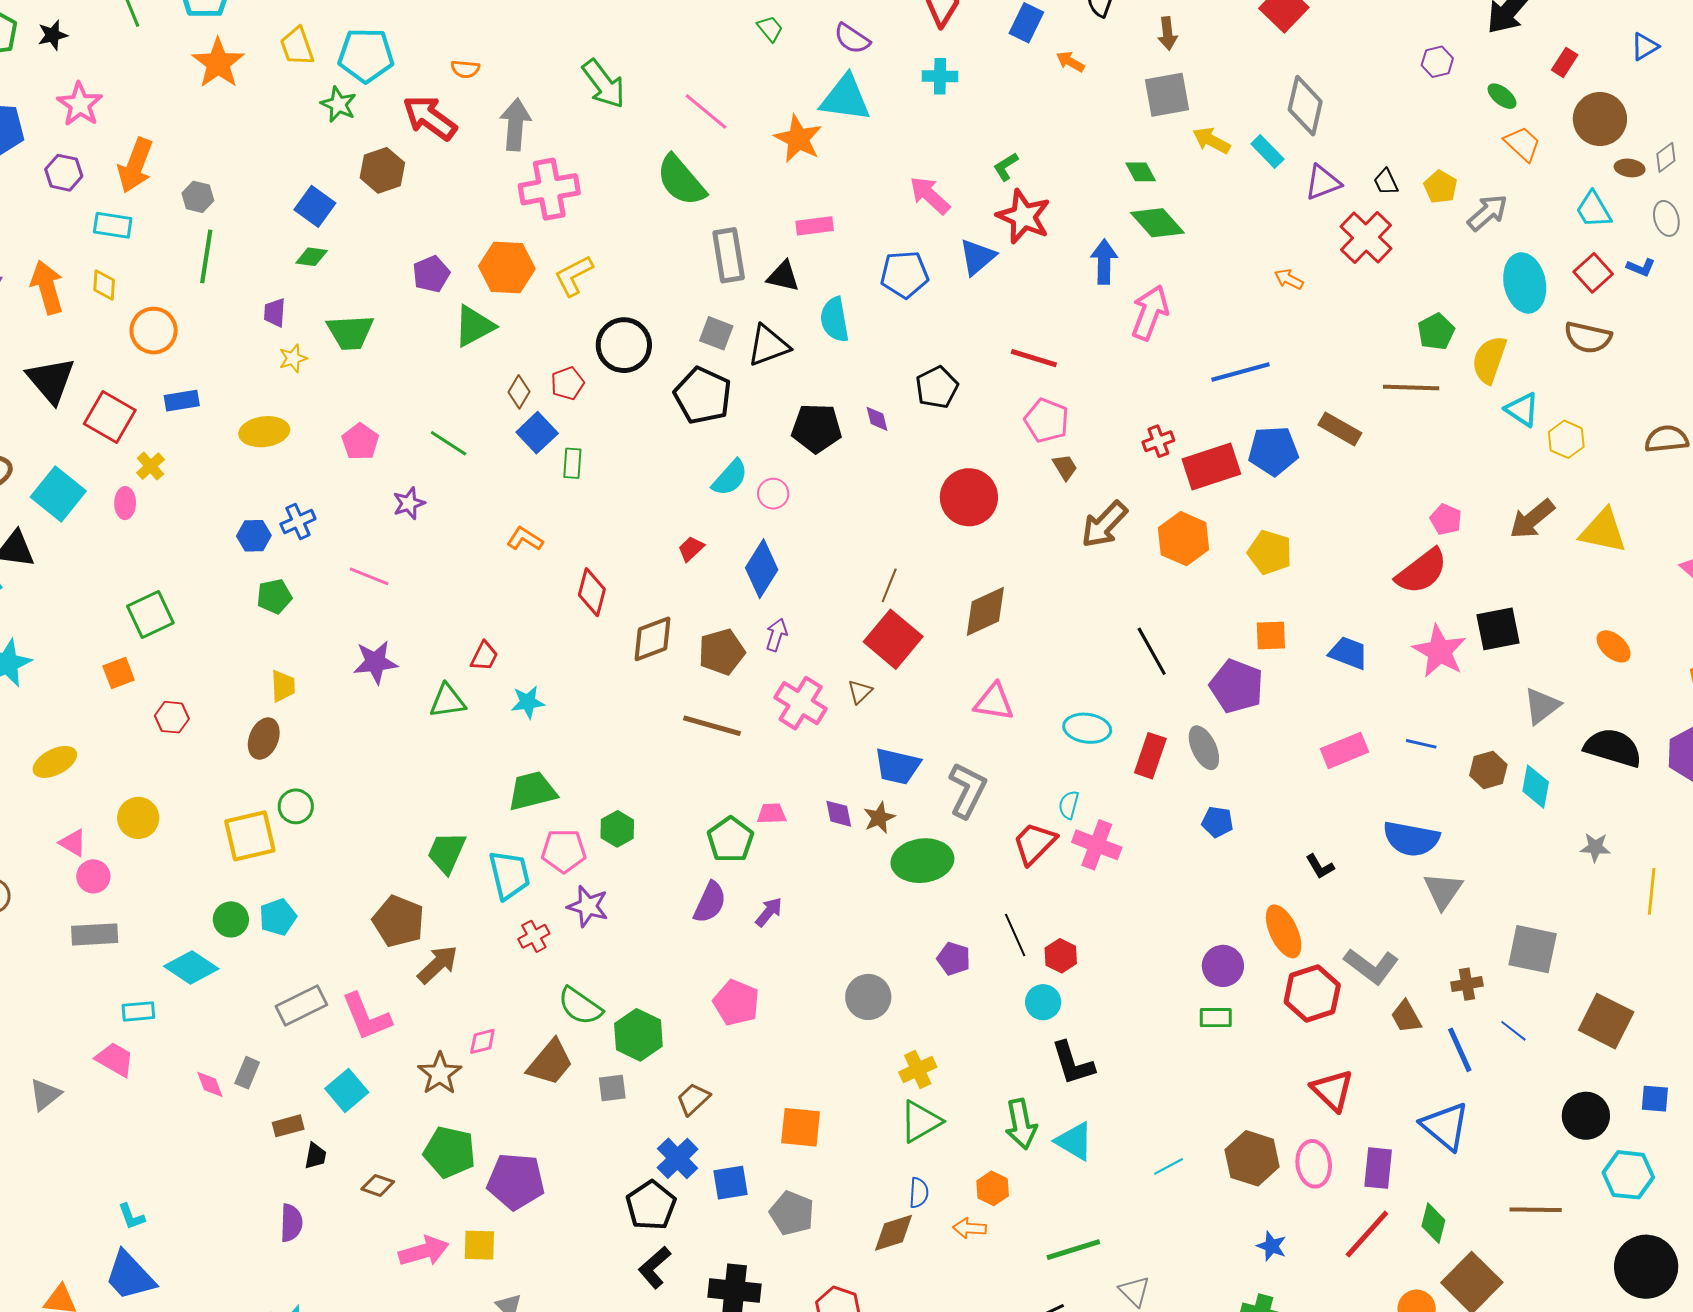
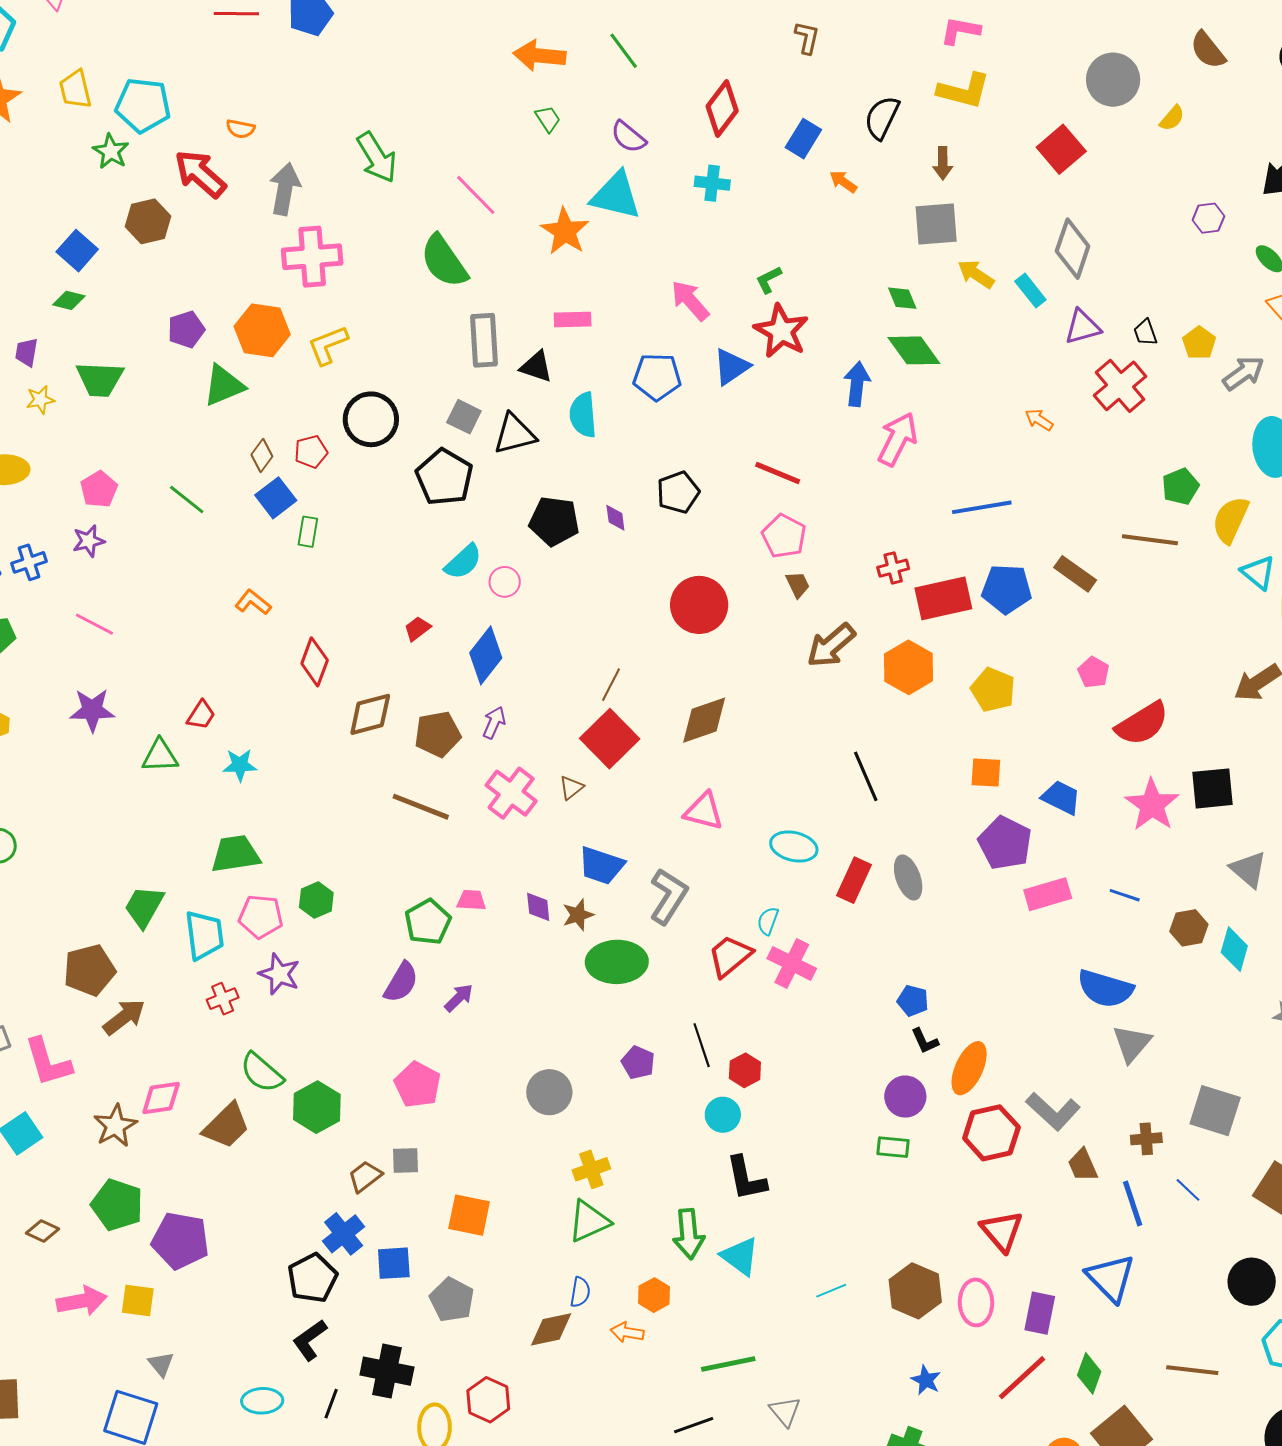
purple star: (409, 503) -> (89, 541), moved
pink pentagon: (1446, 519) -> (1094, 672), moved
purple pentagon: (1236, 686) -> (1005, 843), moved
gray triangle: (1542, 706) -> (1248, 869), turned -48
blue pentagon: (1217, 822) -> (913, 1001), moved
black L-shape: (1320, 867) -> (925, 1041), moved
brown pentagon: (398, 921) -> (89, 970), turned 30
orange ellipse: (1284, 931) -> (969, 1068), turned 44
pink diamond: (482, 1041) -> (161, 1098), size x1.4
gray square: (612, 1088) -> (405, 1160), moved

